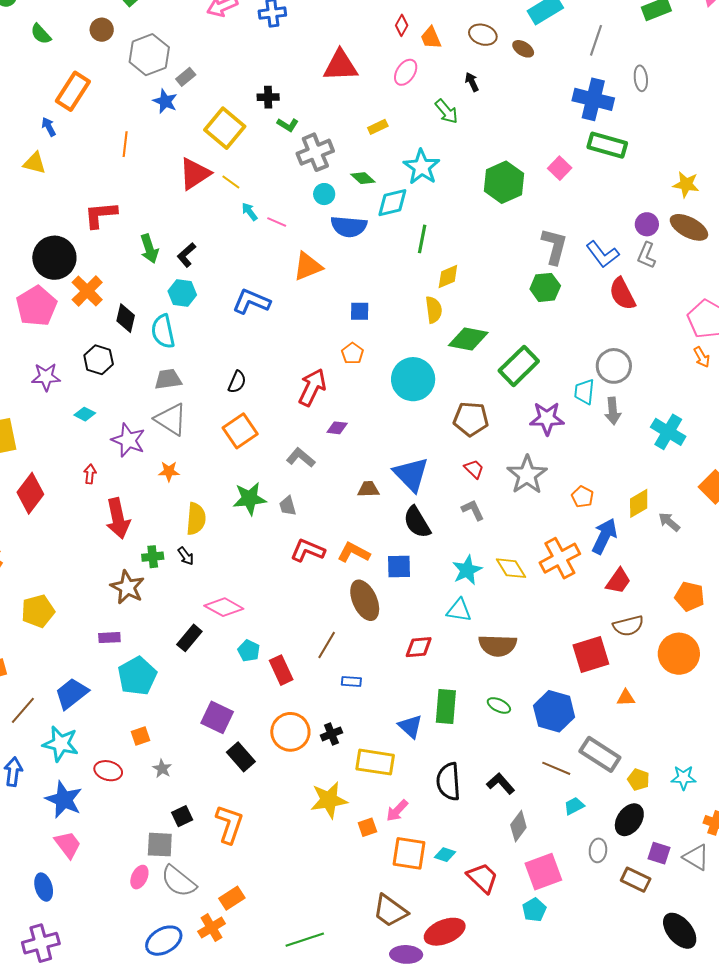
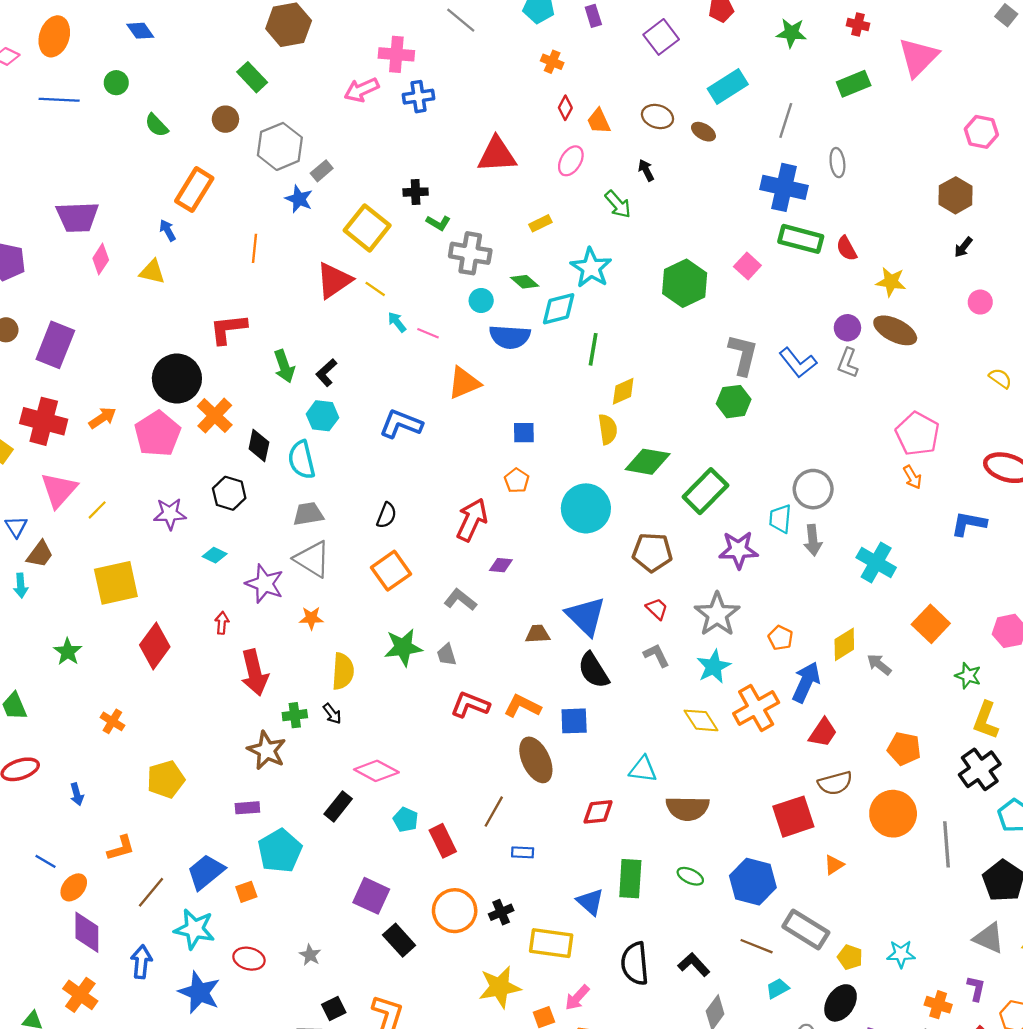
gray cross: (315, 152) -> (470, 253), turned 33
red semicircle: (622, 294) -> (847, 248), moved, size x0.7
cyan star: (467, 570) -> (714, 667), moved
orange triangle: (626, 698) -> (834, 865), turned -30
orange square: (140, 736) -> (246, 892), moved

